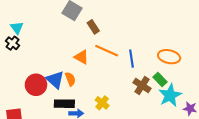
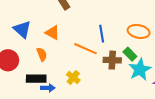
orange line: (107, 51) -> (86, 49), moved
blue triangle: (55, 80) -> (22, 29), moved
brown cross: (142, 86) -> (112, 60), turned -30

